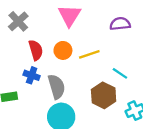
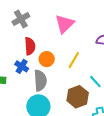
orange circle: (63, 50) -> (47, 59), moved
yellow line: (89, 54) -> (74, 60), turned -54

